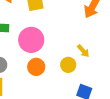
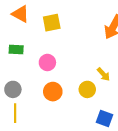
pink circle: (31, 40) -> (47, 62), size x0.6

